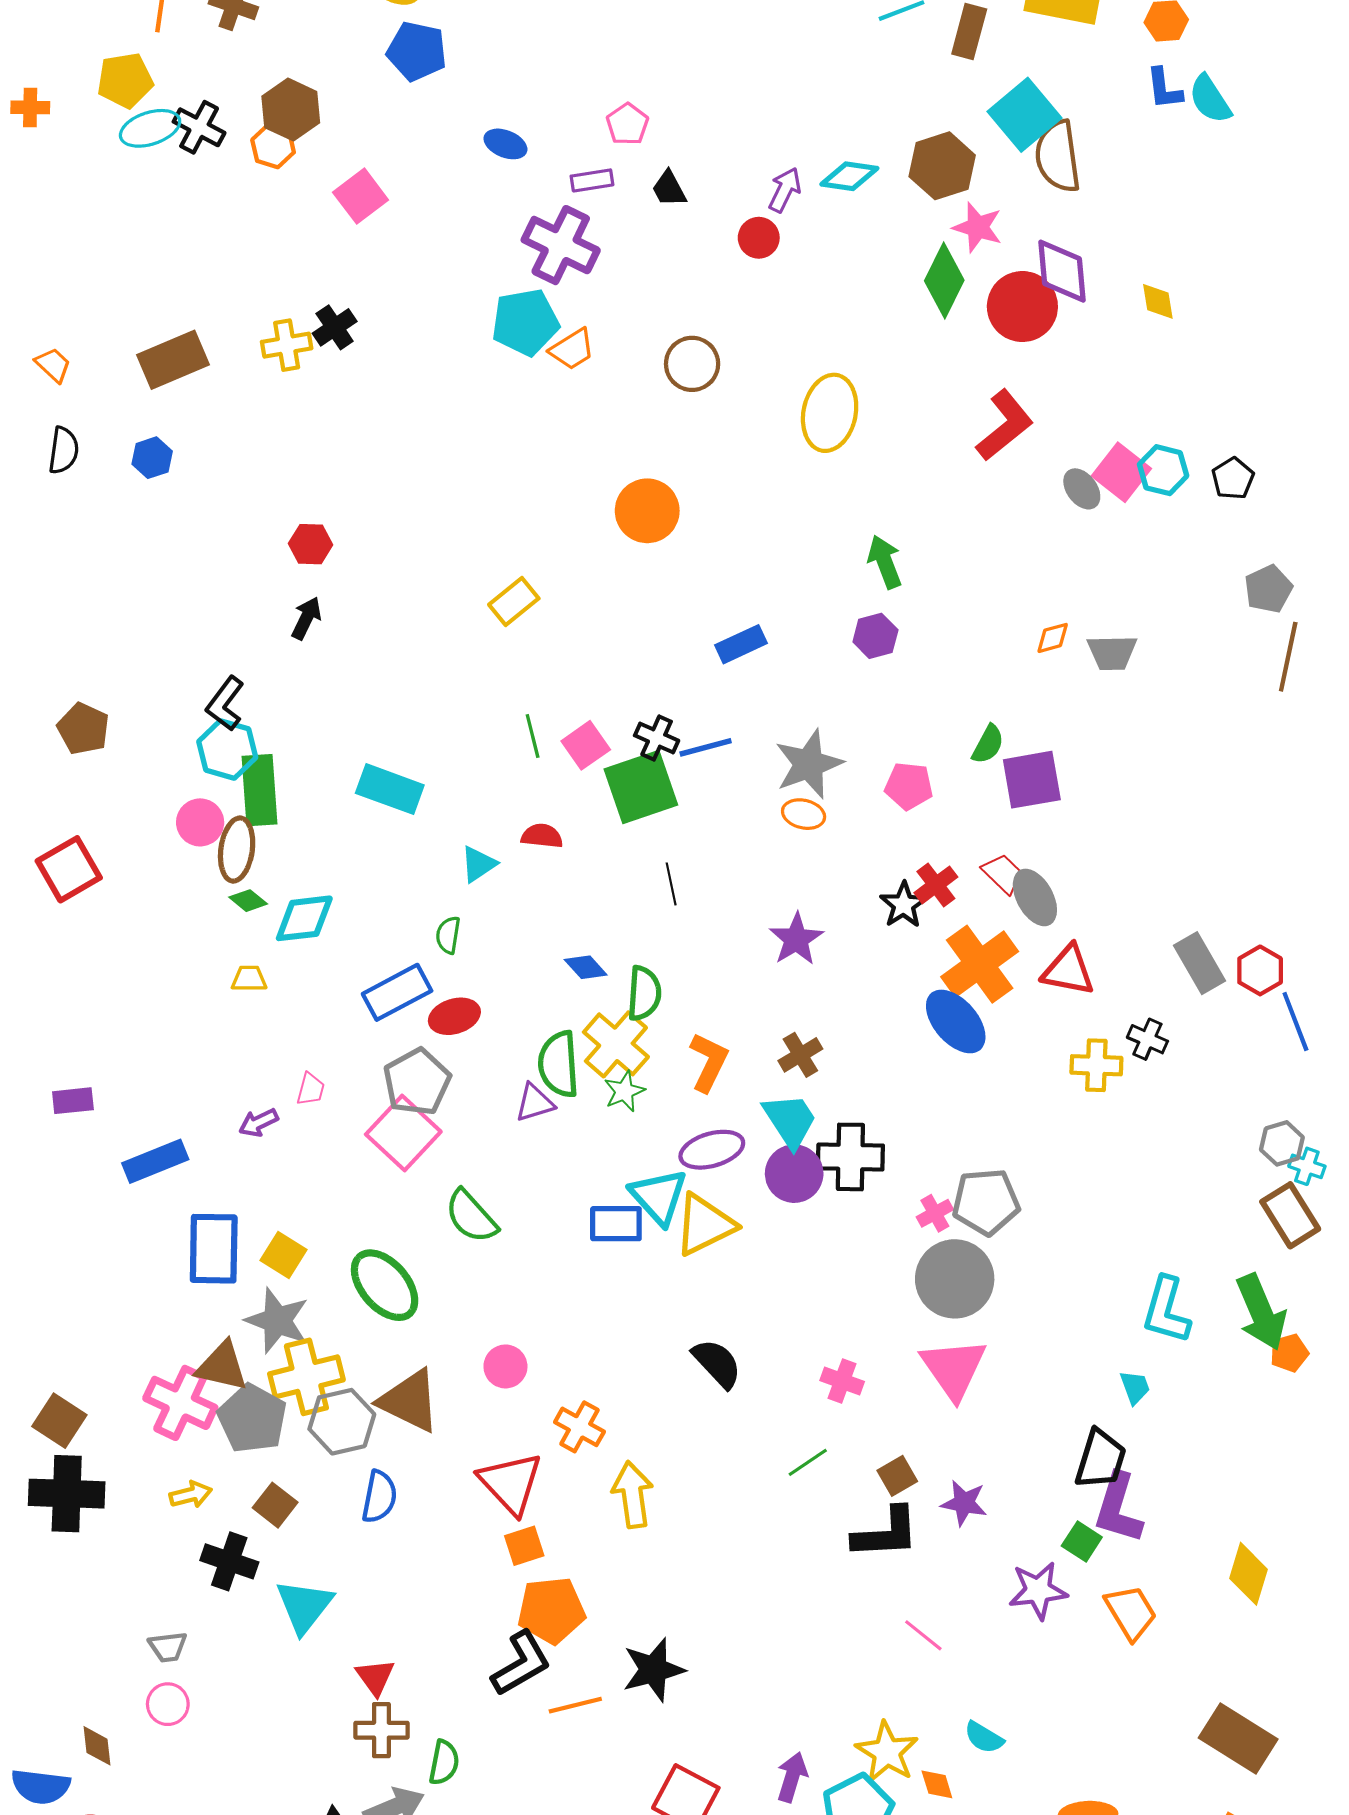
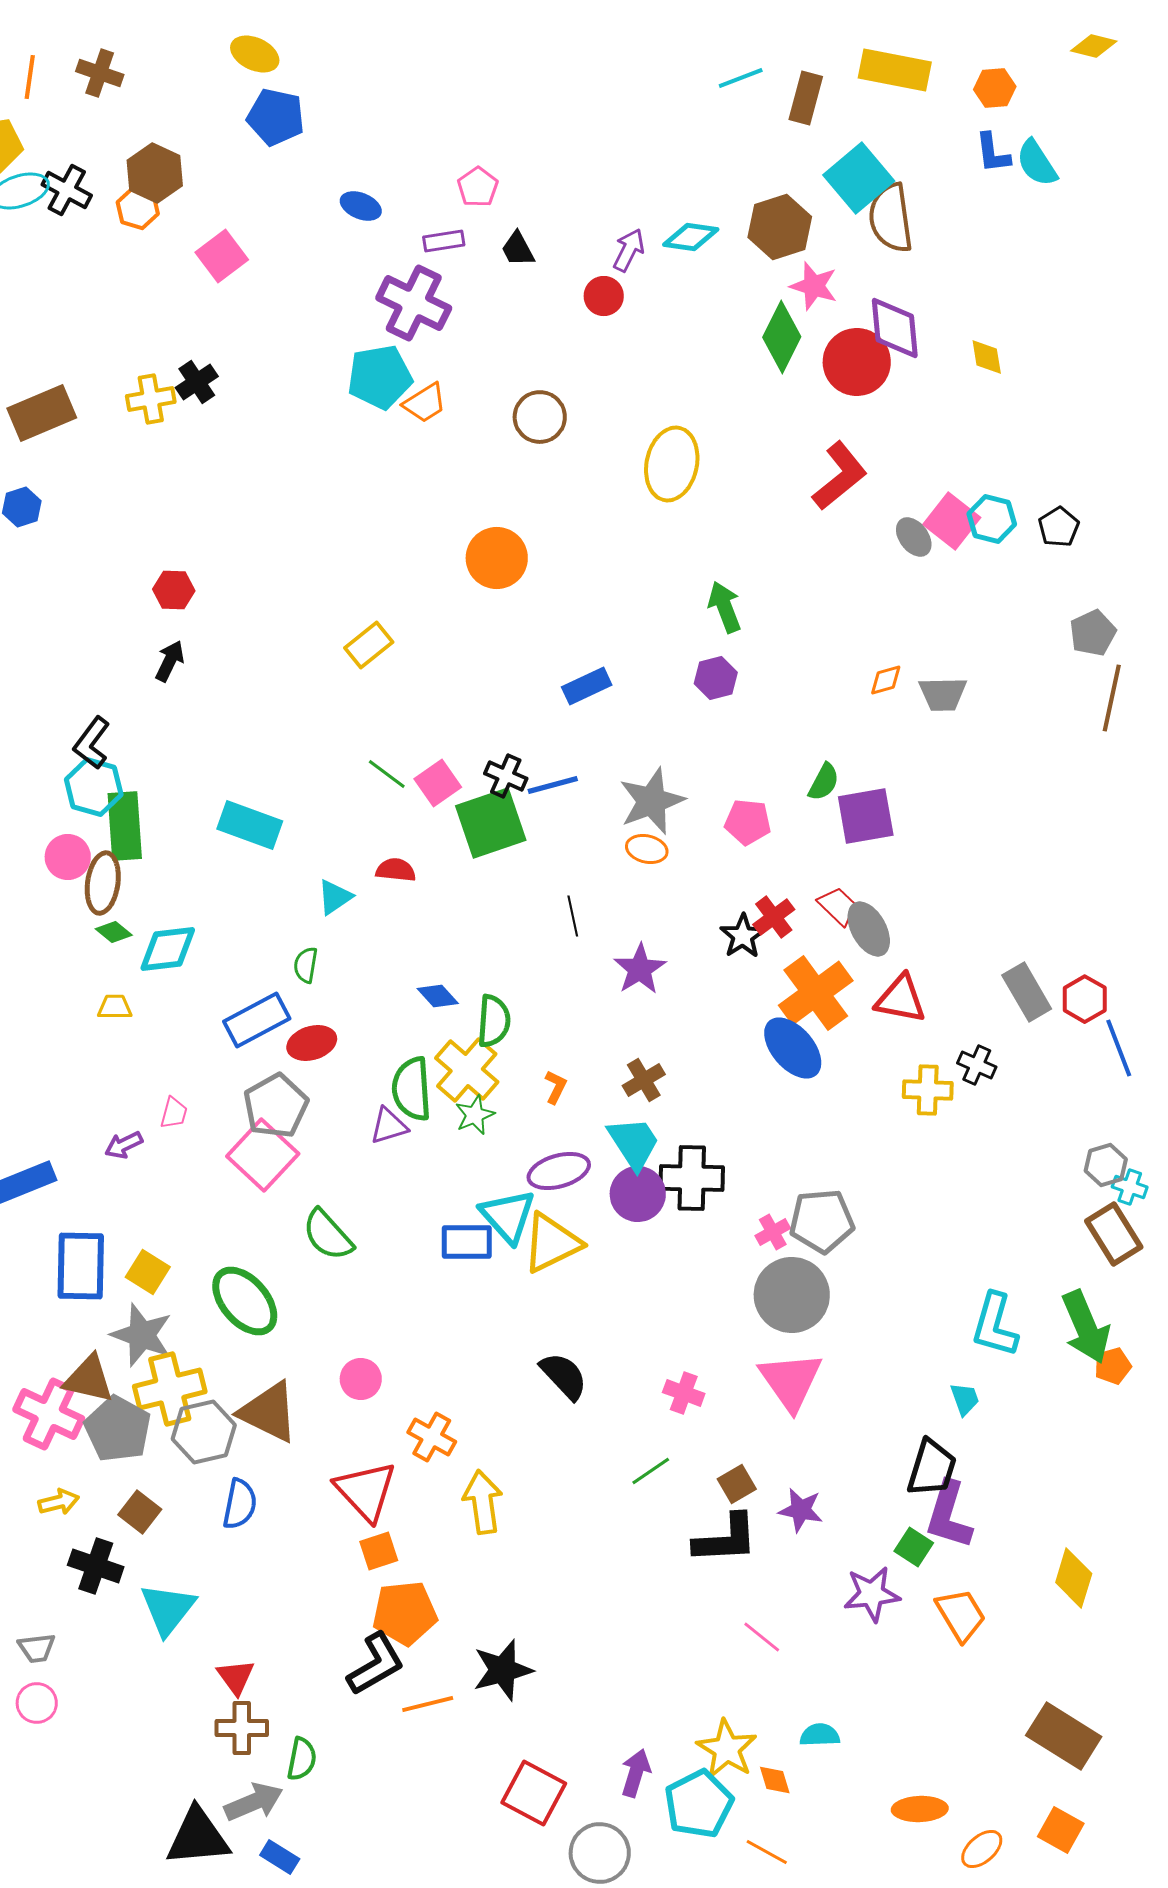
green line: (533, 736) -> (387, 774), turned -39
black line: (671, 884) -> (573, 916), moved
orange L-shape: (709, 1062) -> (556, 1087), size x0.6
cyan semicircle: (984, 1737) -> (820, 1735), turned 147

